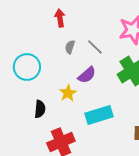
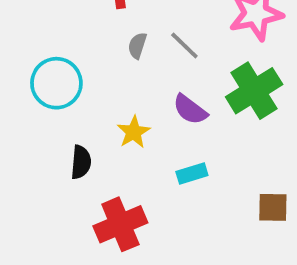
purple semicircle: (87, 75) -> (190, 110), moved, turned 78
cyan rectangle: (99, 115) -> (192, 173), size x0.6

